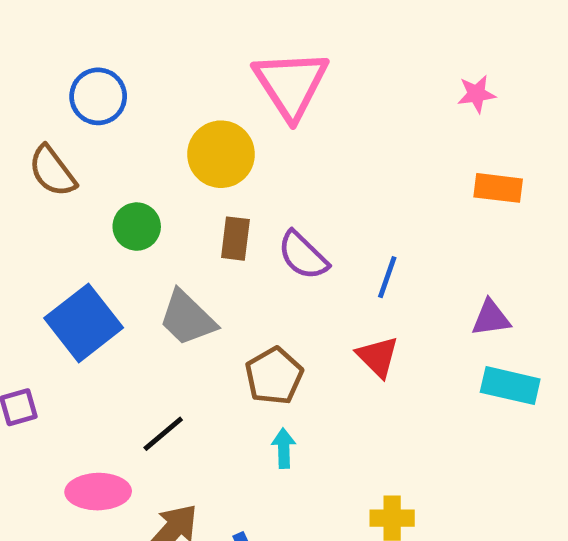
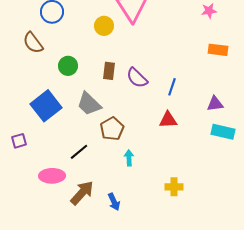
yellow circle: (221, 154) -> (104, 26), moved, size x0.7
red triangle: (378, 357) -> (168, 120), turned -48
brown pentagon: (274, 376) -> (112, 129), moved

